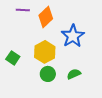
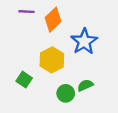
green square: (13, 58) -> (24, 80), moved
green circle: (48, 74) -> (66, 93), moved

